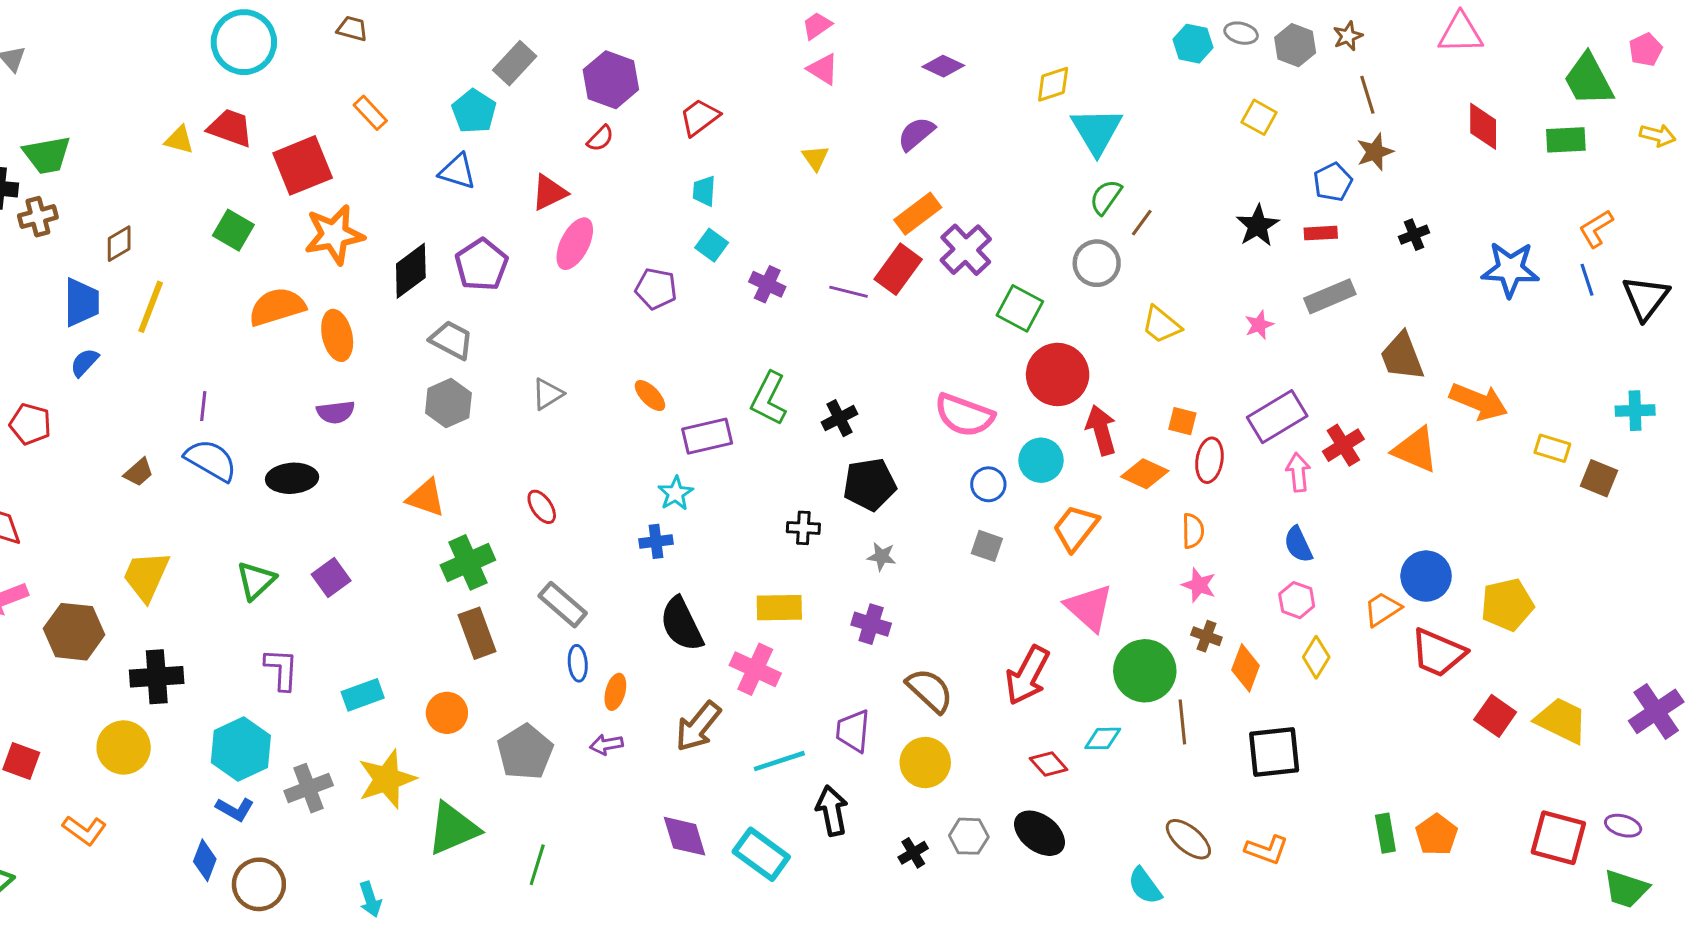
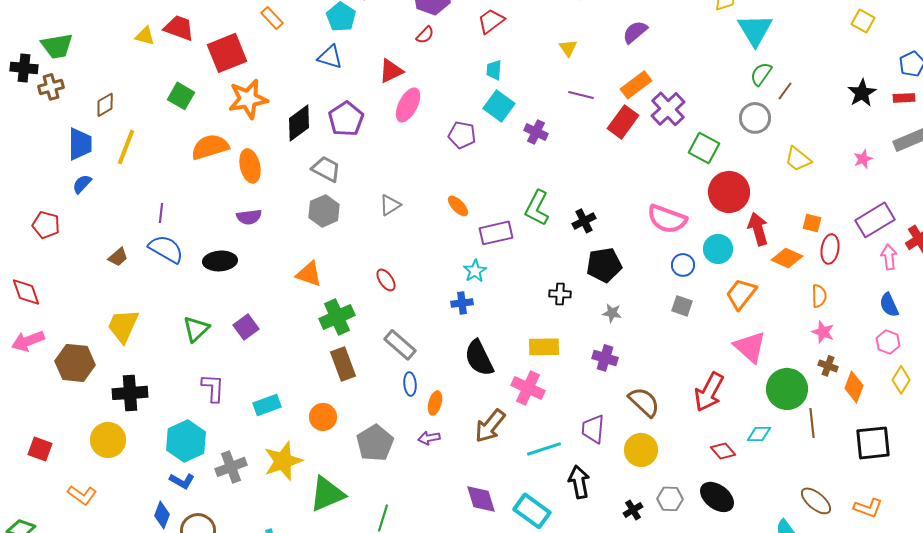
cyan square: (712, 245) -> (499, 106), size x1.4
purple line: (848, 292) -> (581, 95), moved

